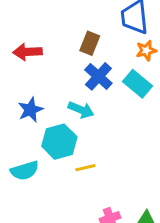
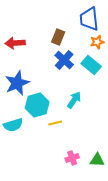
blue star: (30, 110) -> (17, 83), size x1.4
cyan arrow: (81, 110) -> (74, 100), moved, turned -78

